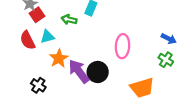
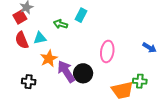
red square: (37, 15) -> (20, 17), moved
green cross: (166, 60) -> (140, 81), moved, turned -32
black cross: (38, 85) -> (29, 82), turned -32

